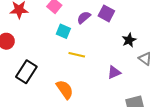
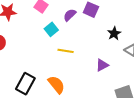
cyan square: (63, 31) -> (51, 29), turned 32
black rectangle: (26, 72) -> (25, 84), moved

